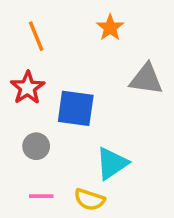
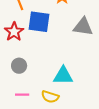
blue square: (76, 108) -> (39, 22), moved
cyan triangle: (112, 163) -> (63, 76), turned 35

